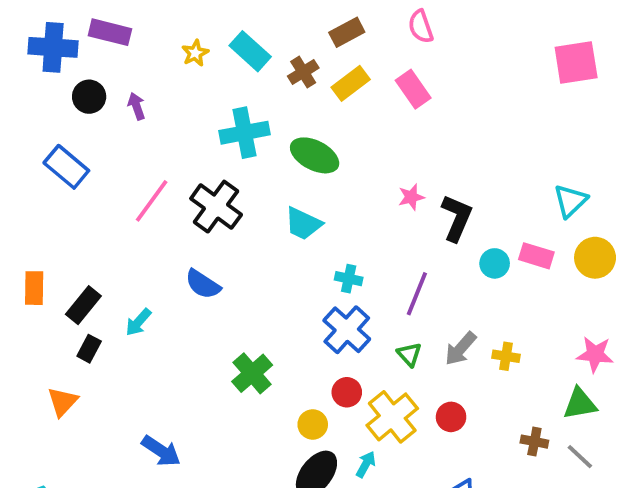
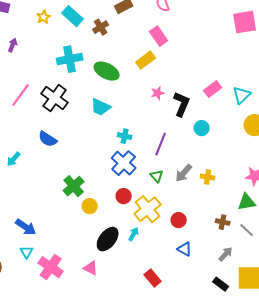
yellow rectangle: (351, 83) -> (146, 60), moved
purple arrow: (136, 106) -> (13, 45), turned 40
pink rectangle: (536, 256) -> (213, 89), moved, turned -54
red circle: (451, 417) -> (179, 220), moved
yellow circle: (313, 424) -> (90, 206), moved

